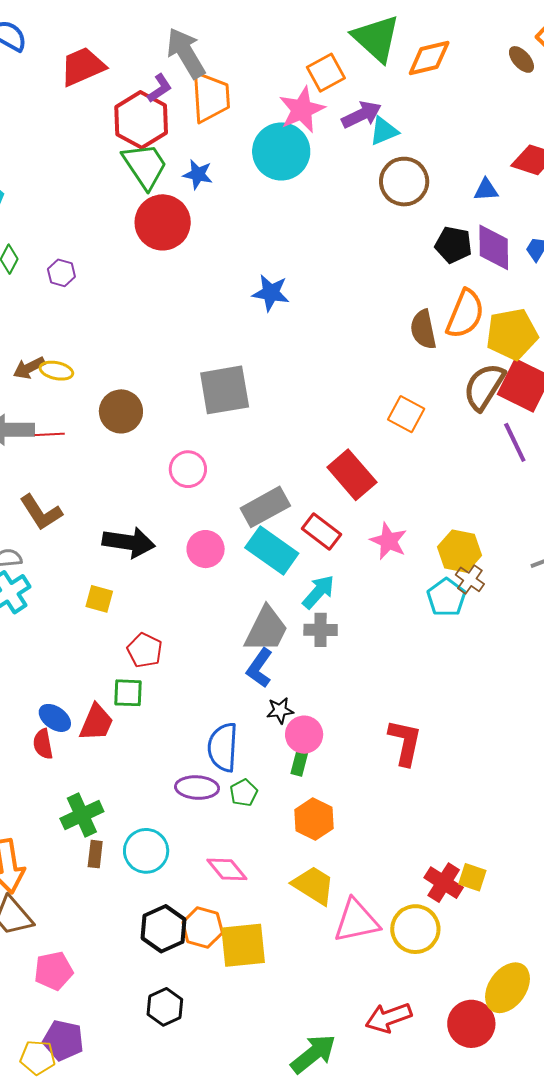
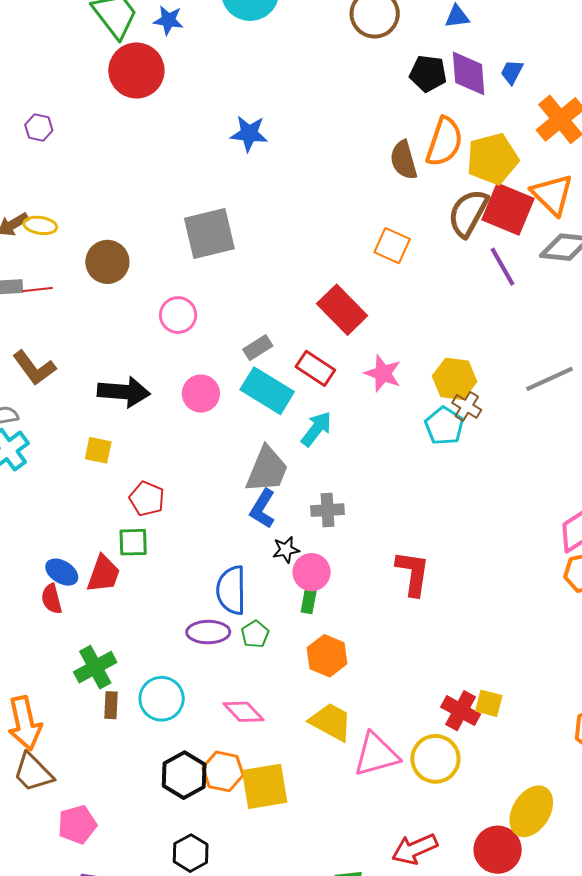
gray rectangle: (265, 507) -> (258, 348), size x0.6
gray cross: (321, 630) -> (328, 510), moved

